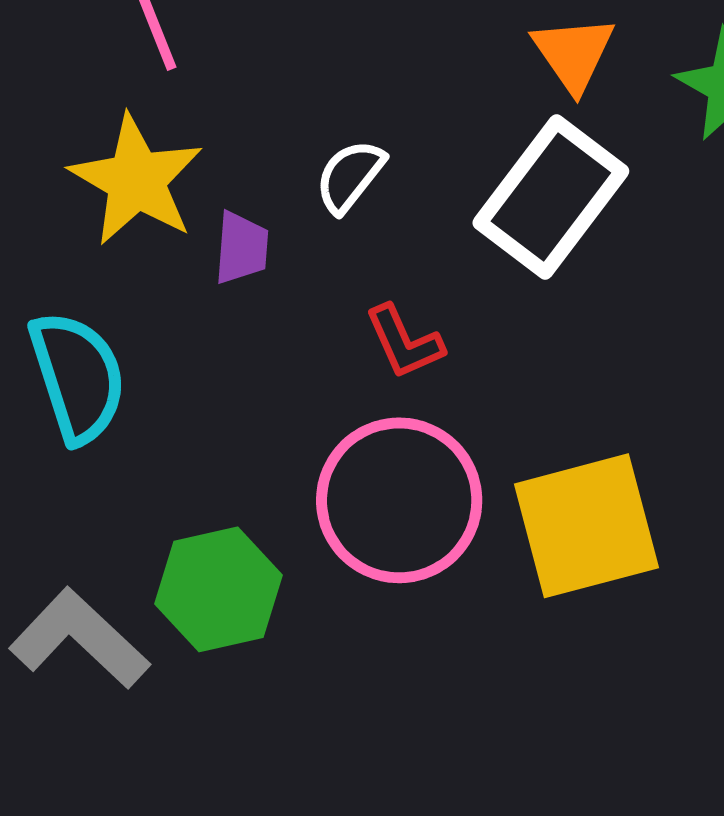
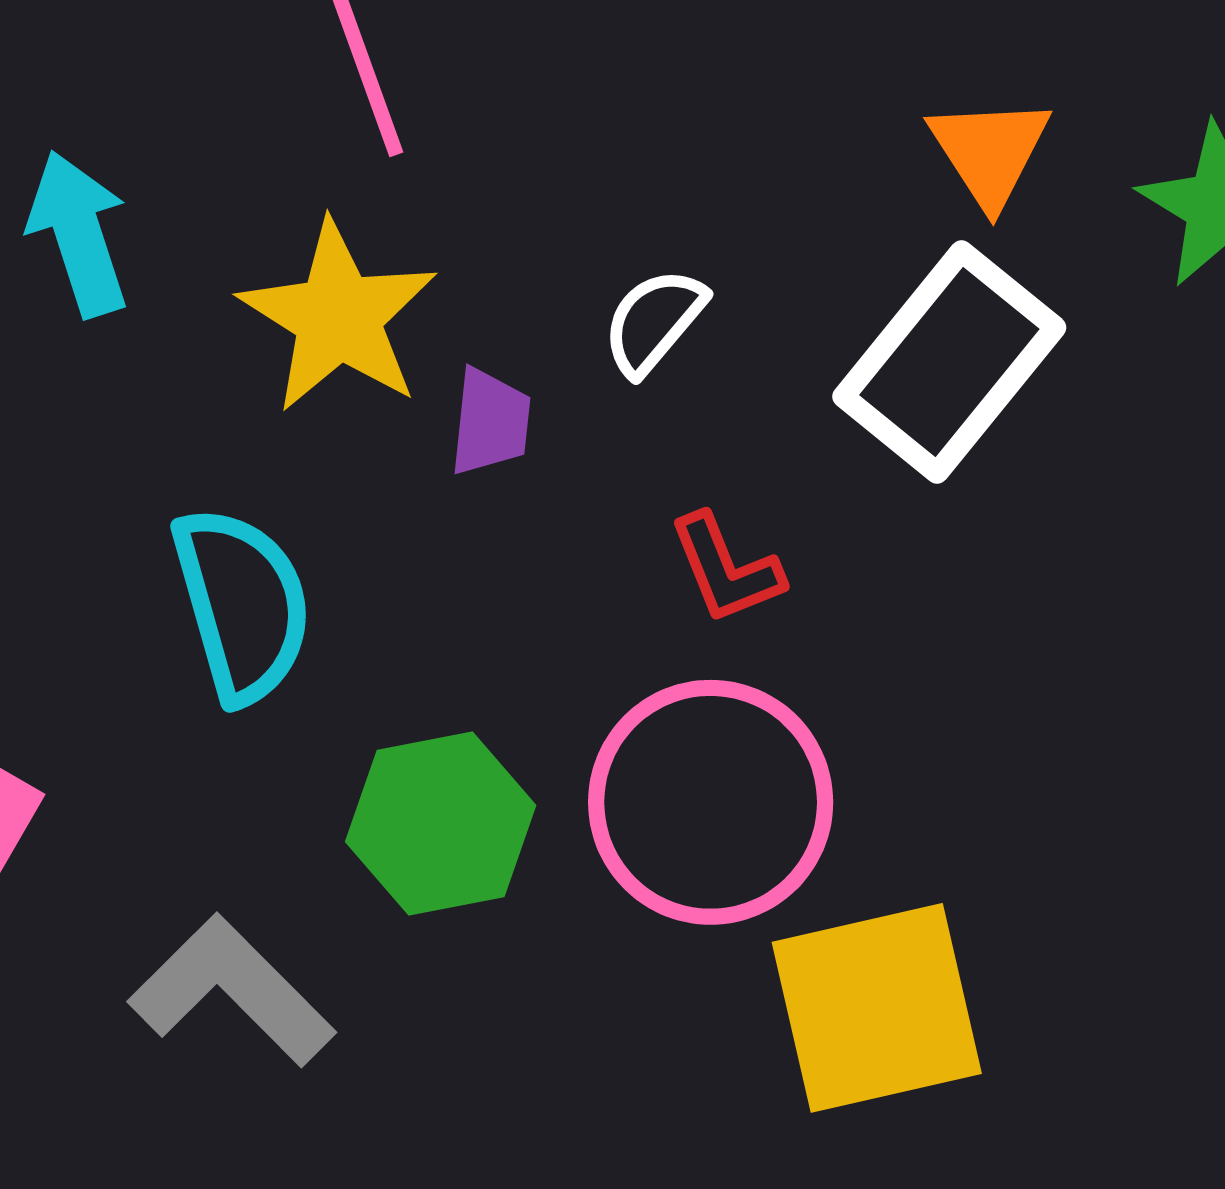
yellow square: (586, 526) -> (877, 1008), moved
green hexagon: (218, 589) -> (441, 824), moved

